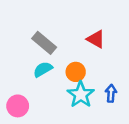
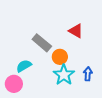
gray rectangle: (44, 43) -> (42, 43), moved
cyan semicircle: (43, 69) -> (24, 66), moved

